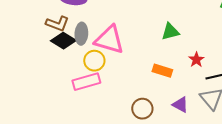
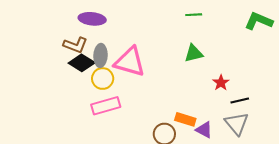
yellow circle: (94, 61) -> (103, 79), moved
orange rectangle: (162, 71) -> (185, 119), moved

